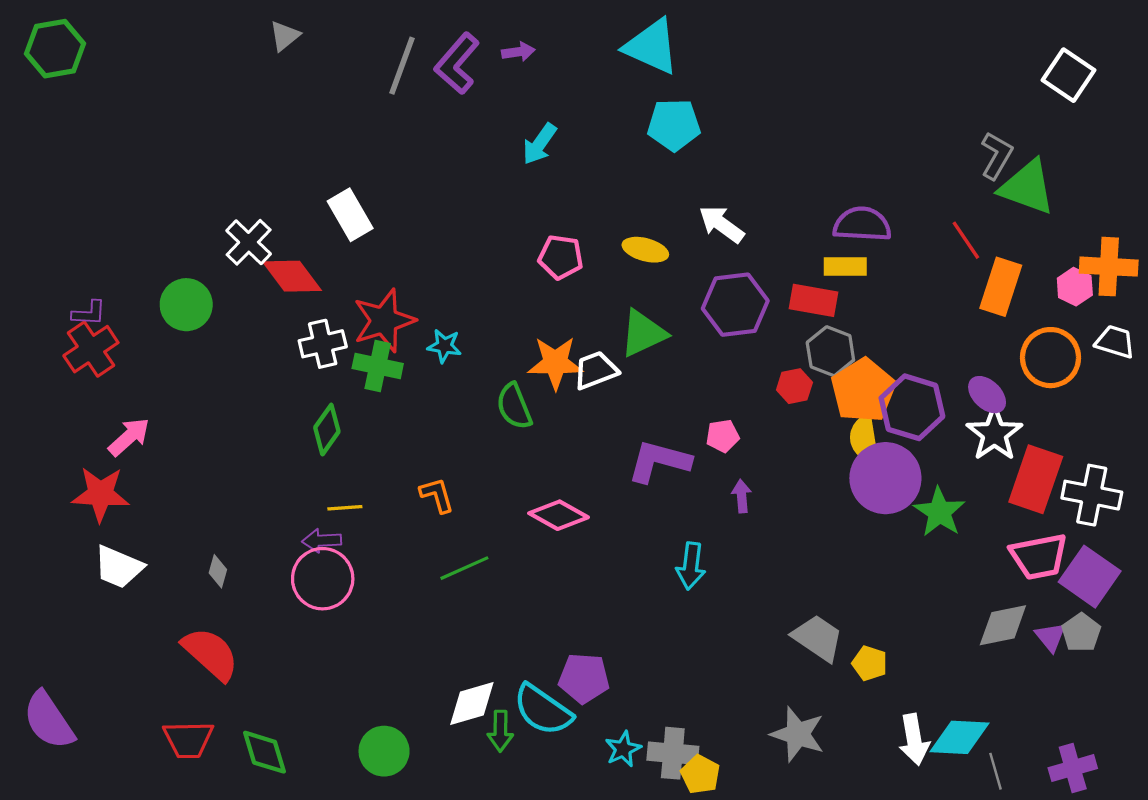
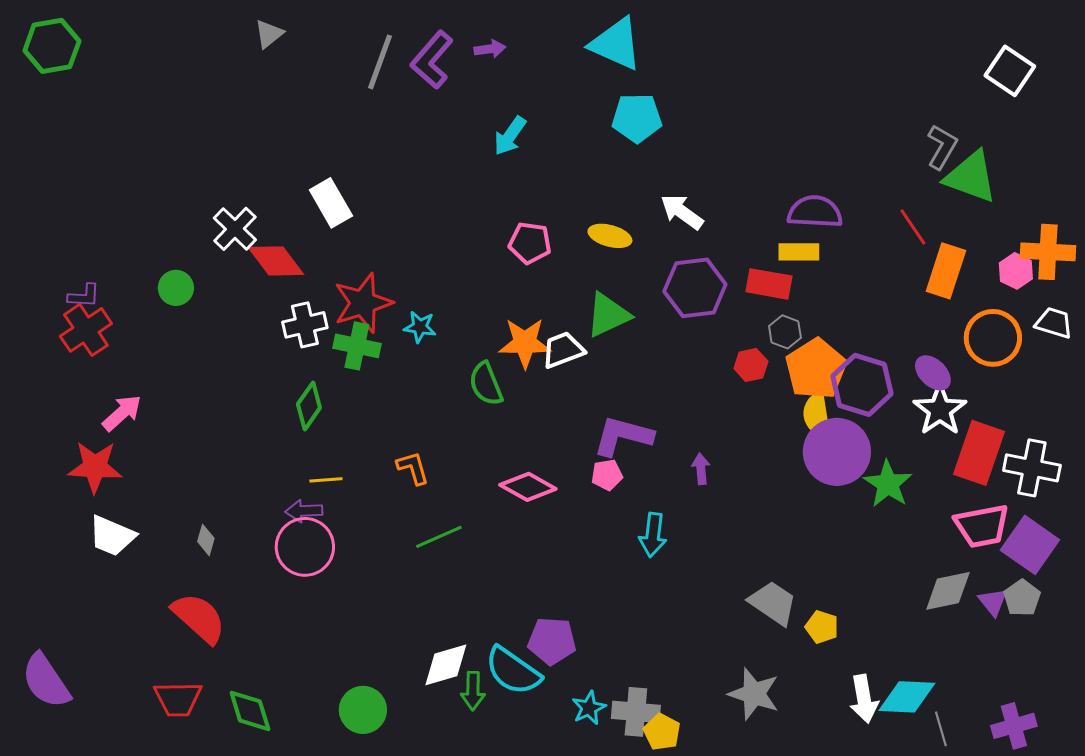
green circle: (186, 305) -> (176, 288), size x0.7
gray hexagon: (830, 351) -> (785, 332), size x0.7
pink pentagon: (723, 436) -> (607, 475), moved

